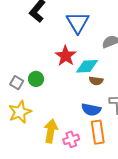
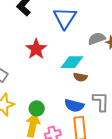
red star: (66, 56) -> (36, 49), moved
green circle: (36, 79) -> (37, 108), moved

